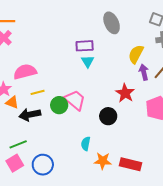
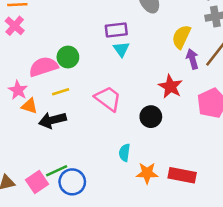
green circle: (59, 105) -> (68, 57), moved
green line: (18, 144) -> (57, 171), moved

